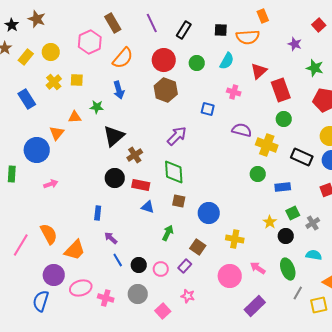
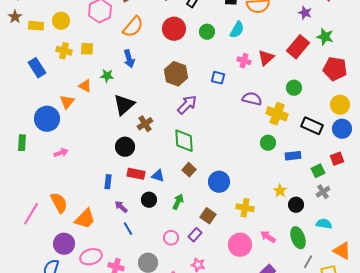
yellow rectangle: (26, 57) -> (36, 26), turned 56
red triangle: (259, 71) -> (266, 58), moved
yellow cross: (54, 82) -> (64, 51), turned -35
brown hexagon: (166, 90) -> (176, 74), moved
red rectangle: (281, 90) -> (298, 47), moved, turned 60
orange triangle: (75, 117) -> (85, 86), turned 32
red rectangle: (141, 185) -> (136, 174), moved
brown square: (179, 201) -> (189, 170), turned 32
green square: (293, 213) -> (318, 171), moved
black circle: (139, 265) -> (149, 200), moved

